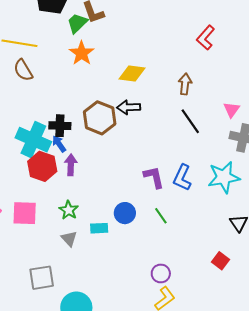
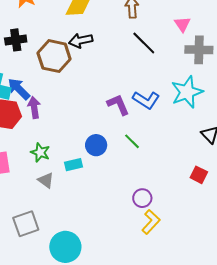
black cross: (60, 126) -> (16, 40), moved
blue arrow: (59, 144) -> (19, 89), size x1.4
blue L-shape: (182, 178) -> (146, 100), turned -72

